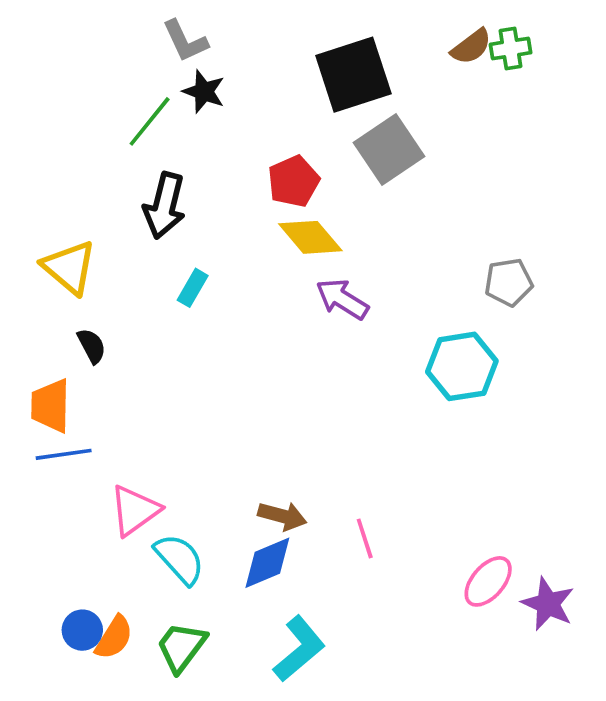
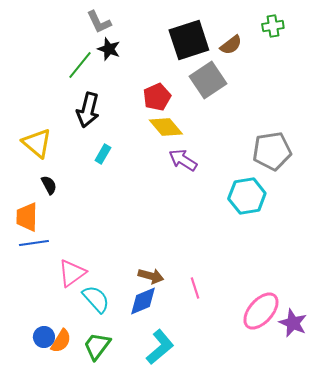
brown semicircle: (471, 47) -> (231, 45), moved
gray pentagon: (509, 282) -> (272, 151), size x1.5
pink ellipse: (488, 581) -> (261, 311), size x1.4

